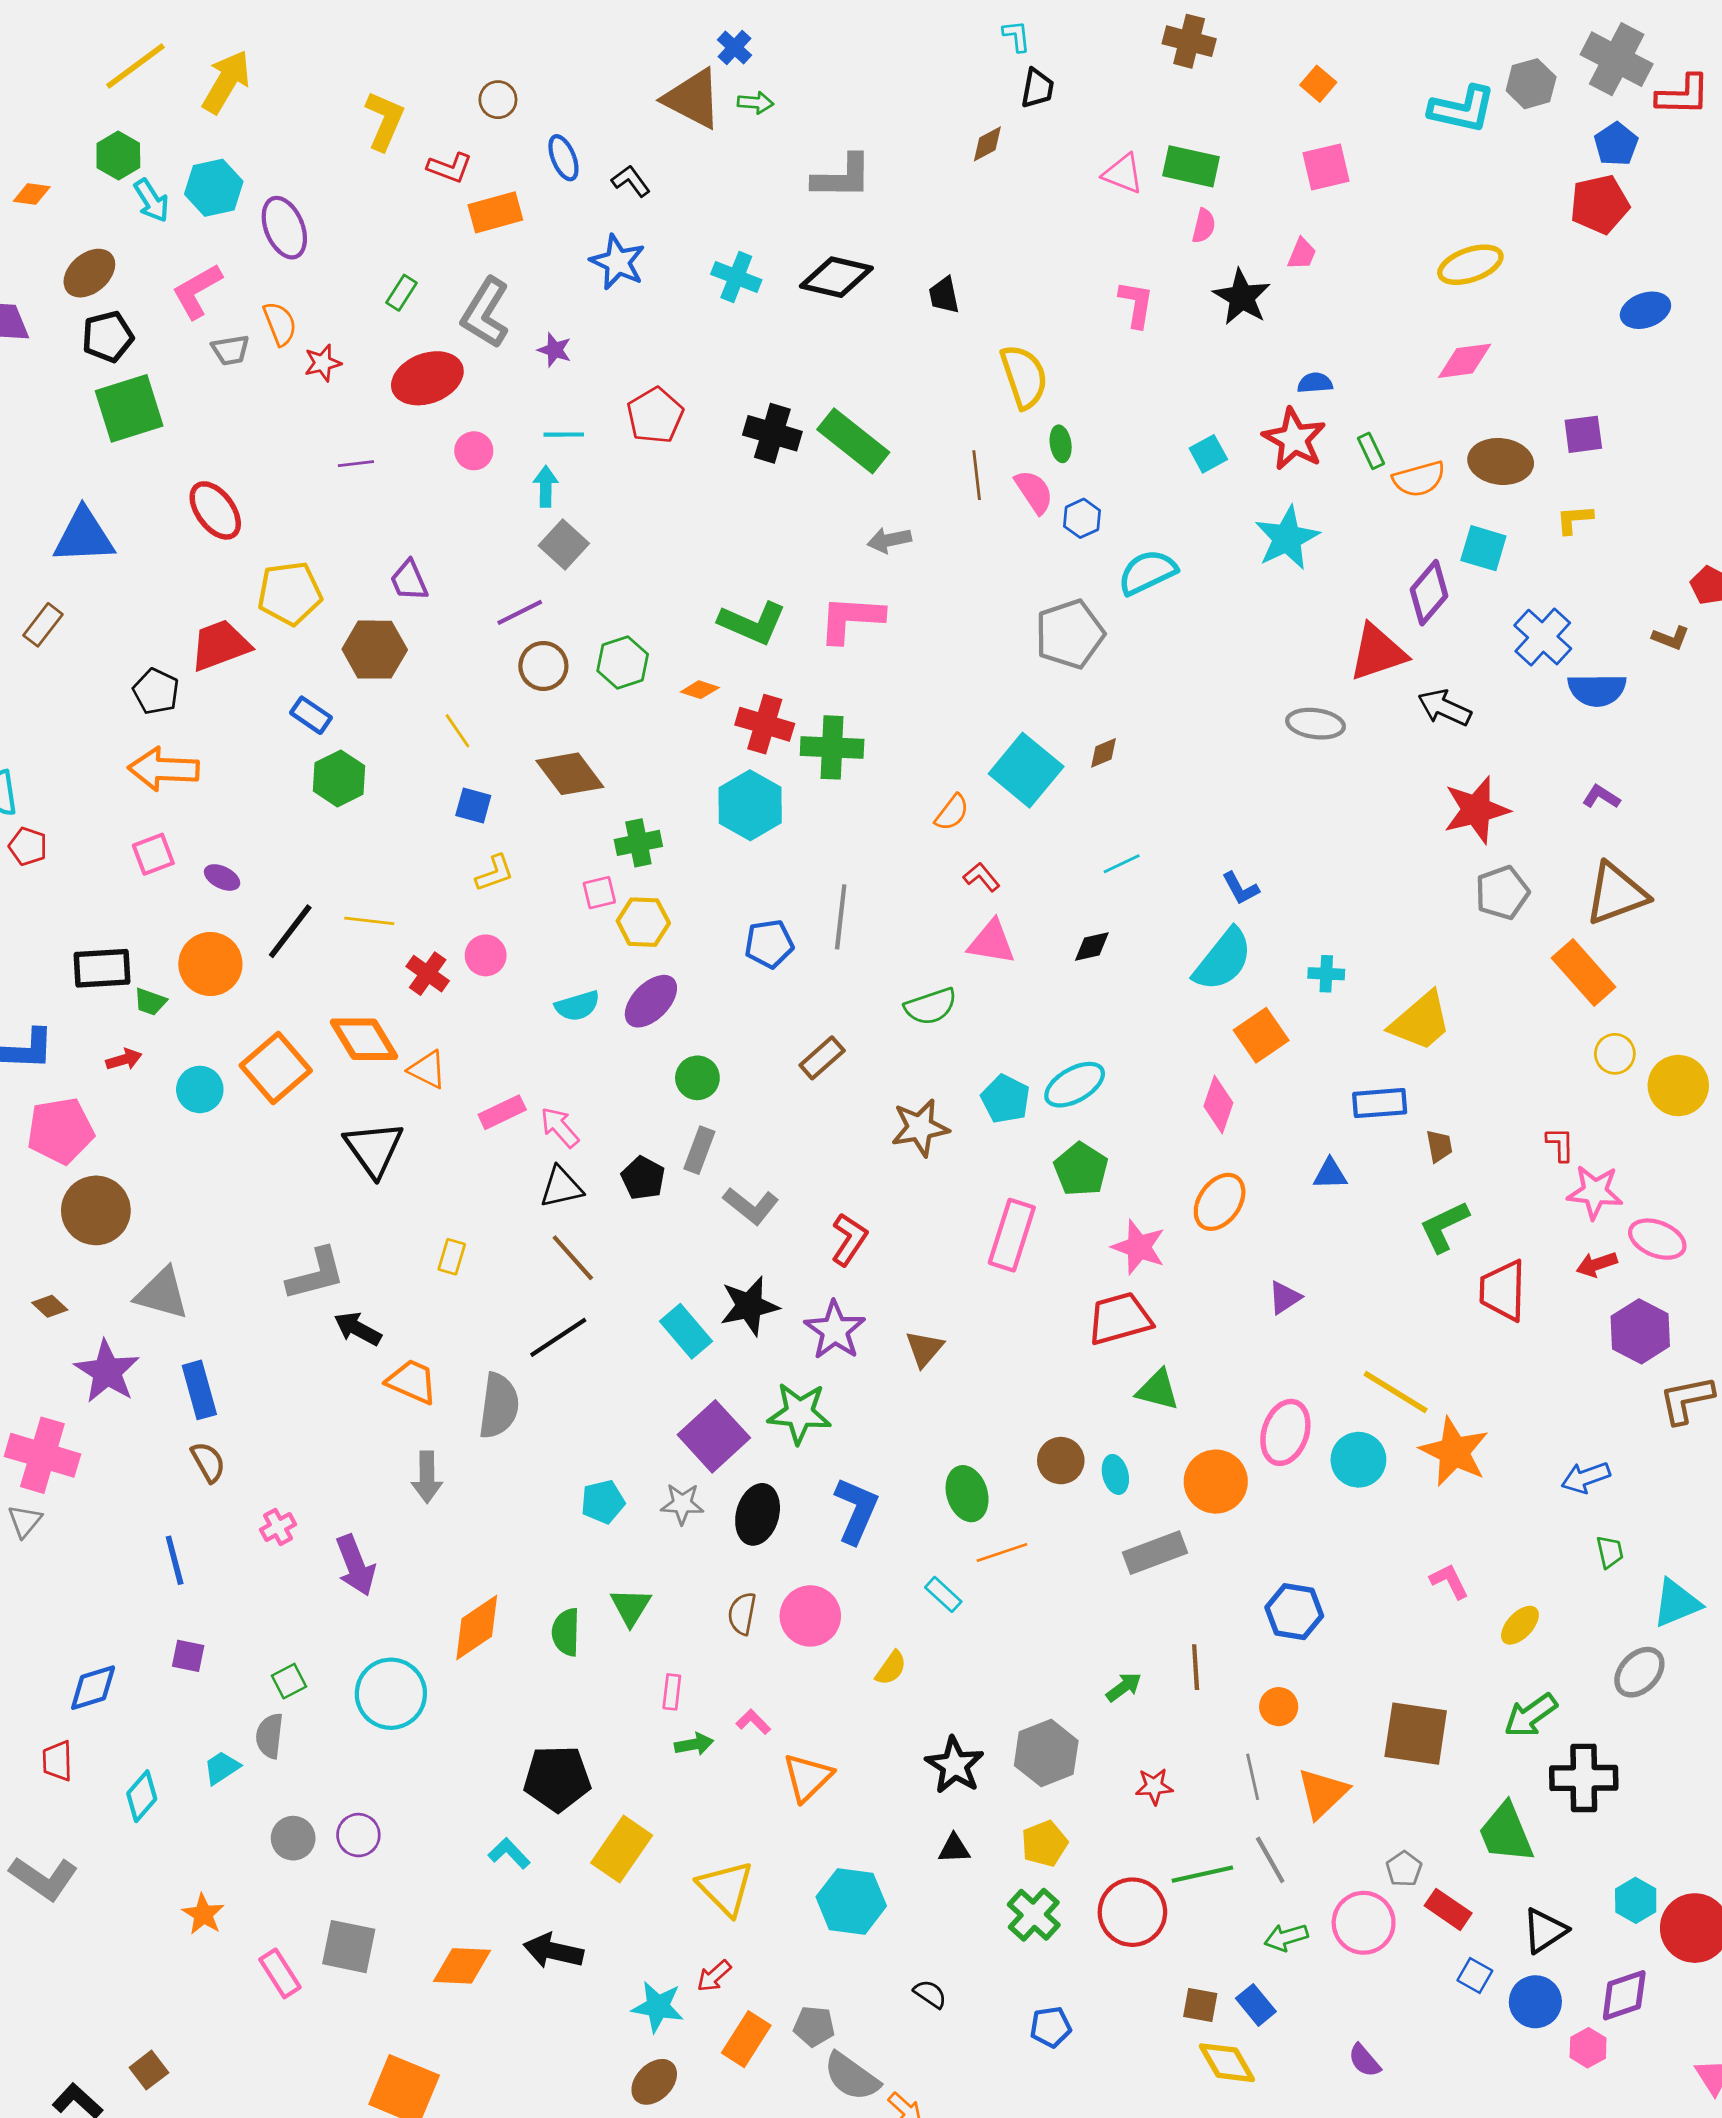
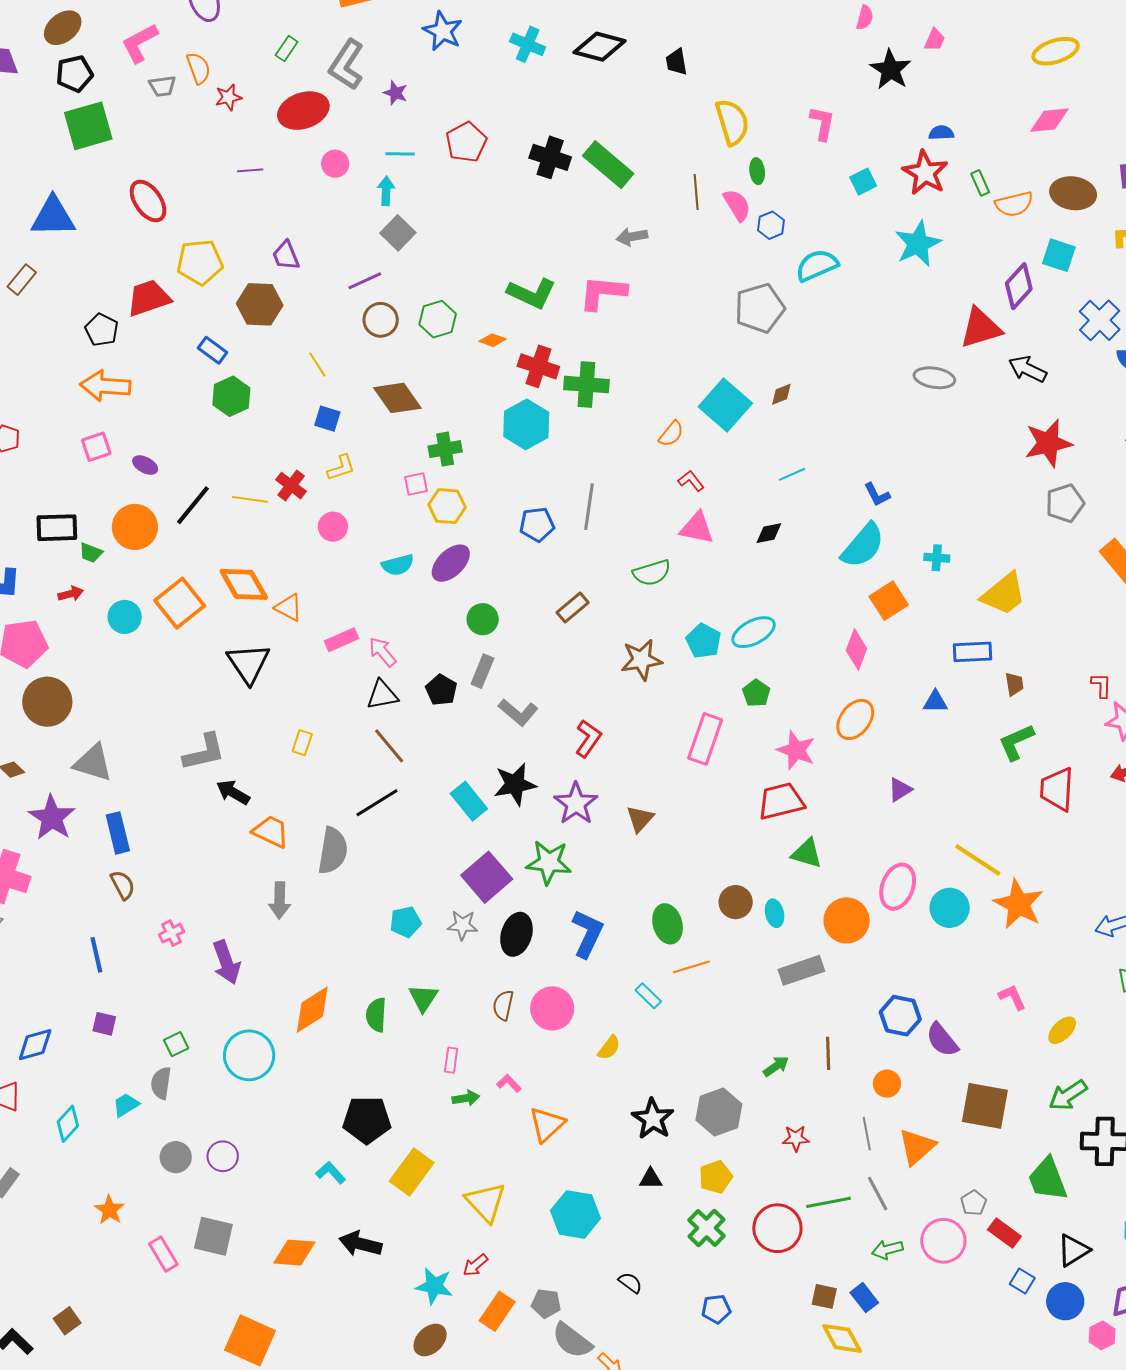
pink L-shape: (1136, 304) -> (822, 123), moved
red cross: (428, 974) -> (291, 486), moved
green pentagon: (1081, 1169) -> (756, 693), size x0.7
purple semicircle: (1364, 2060) -> (942, 1040), moved, size x1.4

